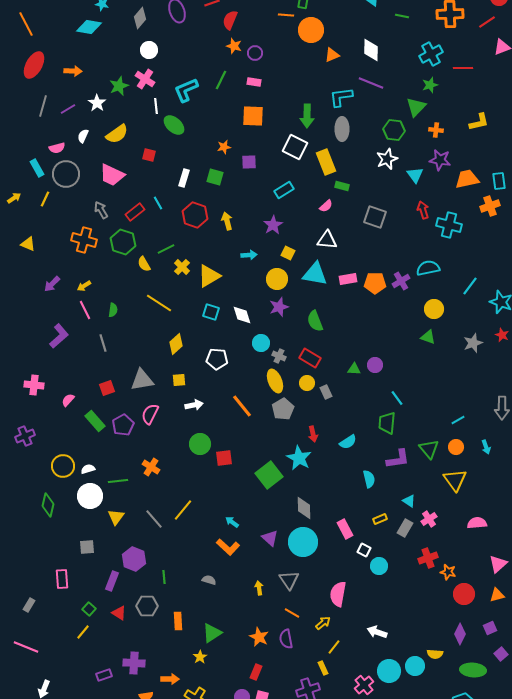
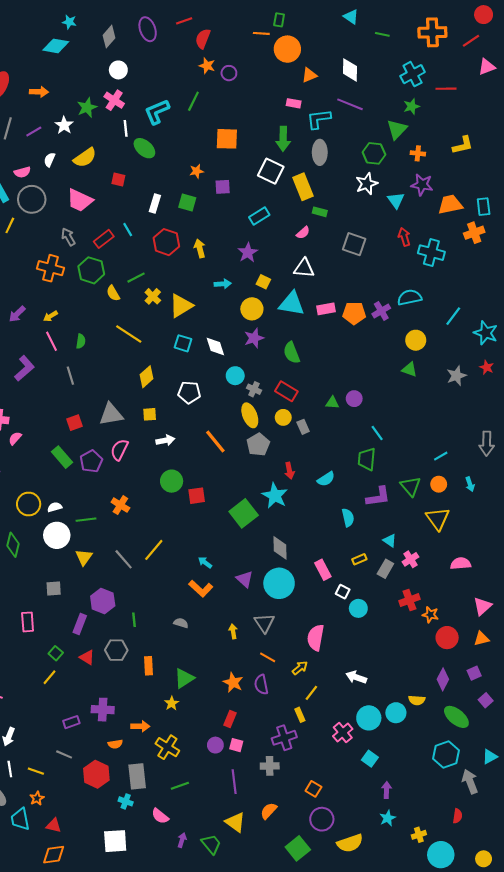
pink rectangle: (254, 82) -> (294, 103), moved
pink semicircle: (68, 400) -> (15, 438), moved
green ellipse: (473, 670) -> (456, 717), turned 35

